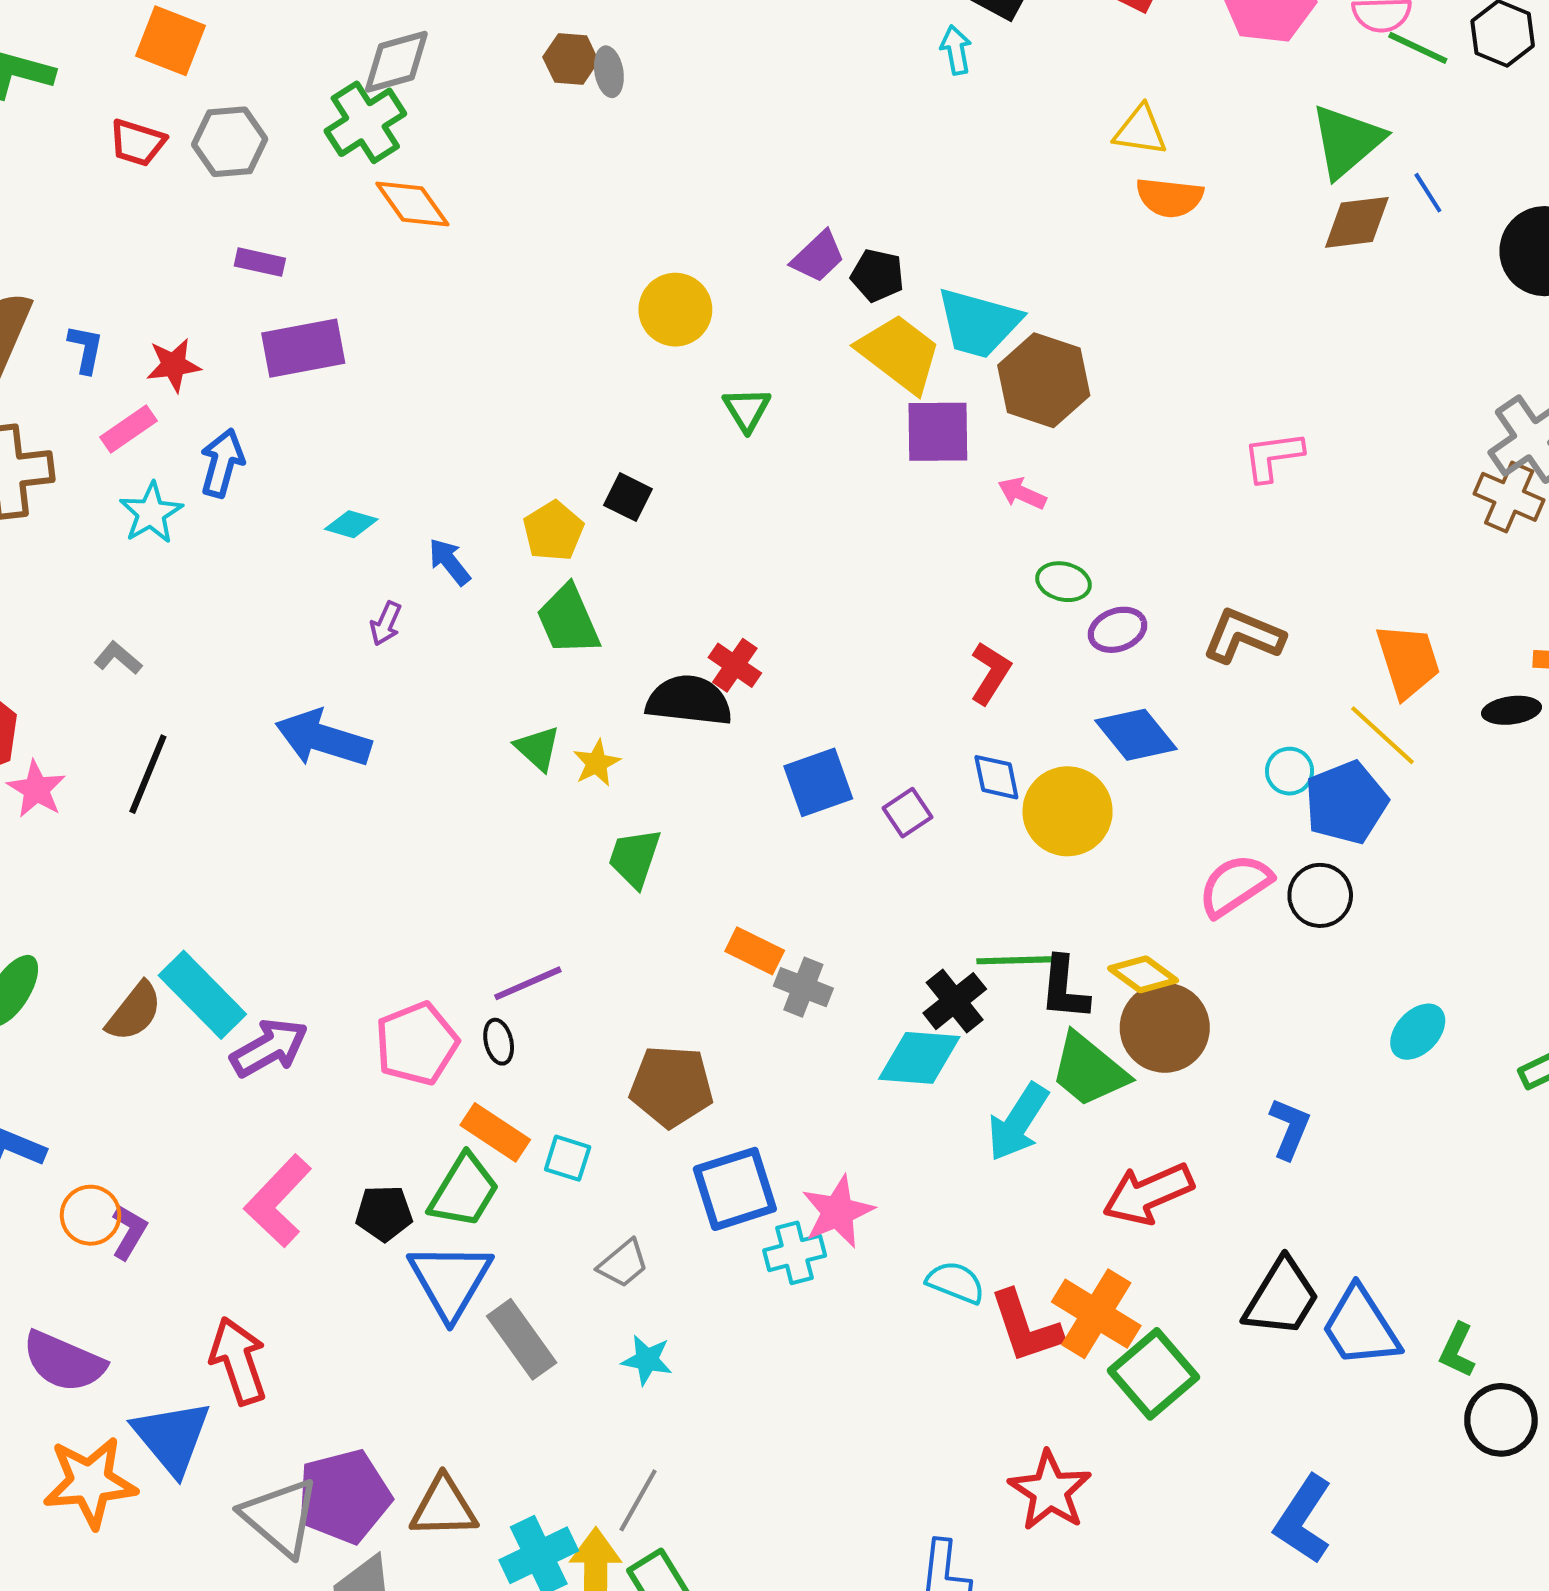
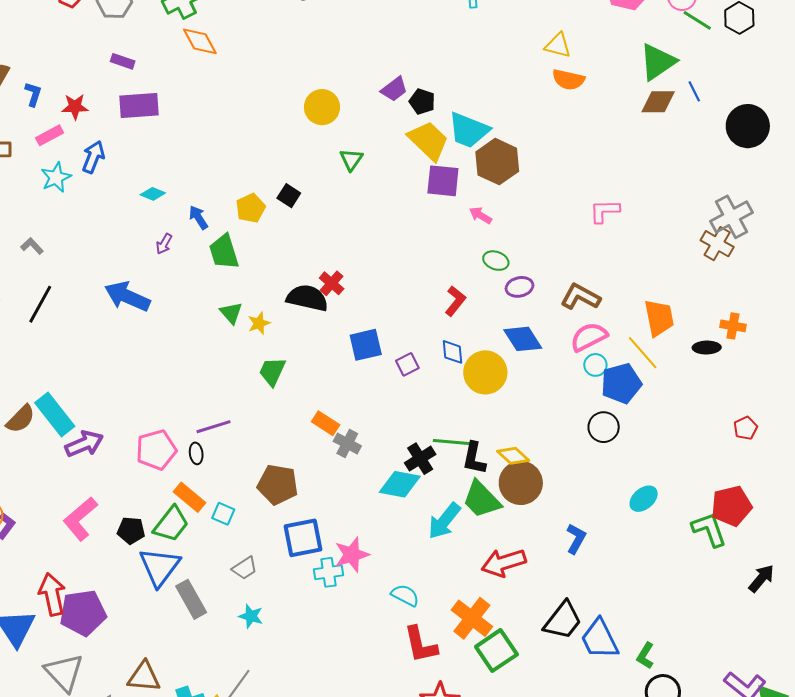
green trapezoid: (568, 620) -> (224, 252), moved
pink semicircle: (1235, 885) -> (589, 337), moved
red L-shape: (1026, 1327) -> (420, 645), moved
purple pentagon: (344, 1496) -> (83, 613), moved

